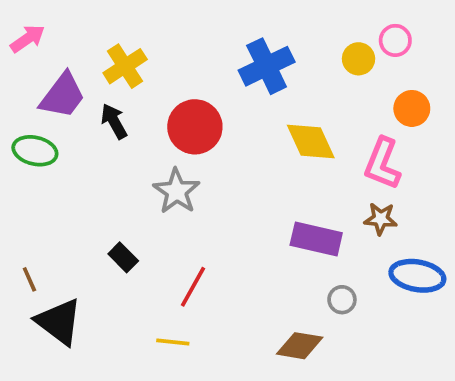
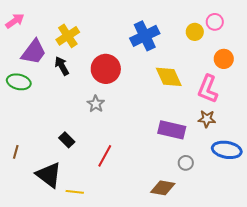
gray star: (177, 191) -> (96, 104), size x0.7
brown line: (29, 279) -> (16, 152), turned 40
black triangle: (59, 322) -> (49, 175), moved
yellow line: (173, 342) -> (75, 192), moved

